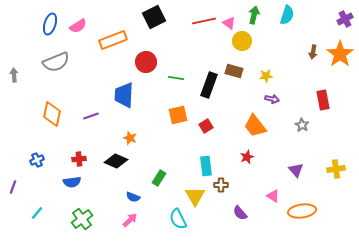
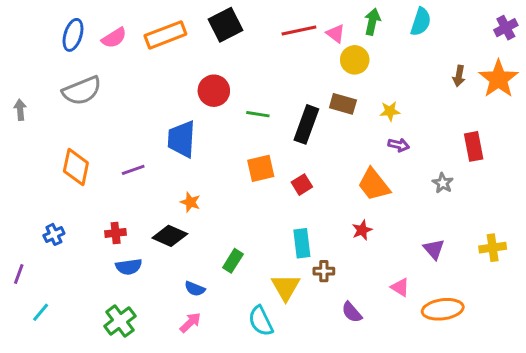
orange rectangle: (113, 40) -> (165, 35), moved
blue semicircle: (72, 182) -> (129, 267), moved
cyan line: (37, 213) -> (41, 312), moved

